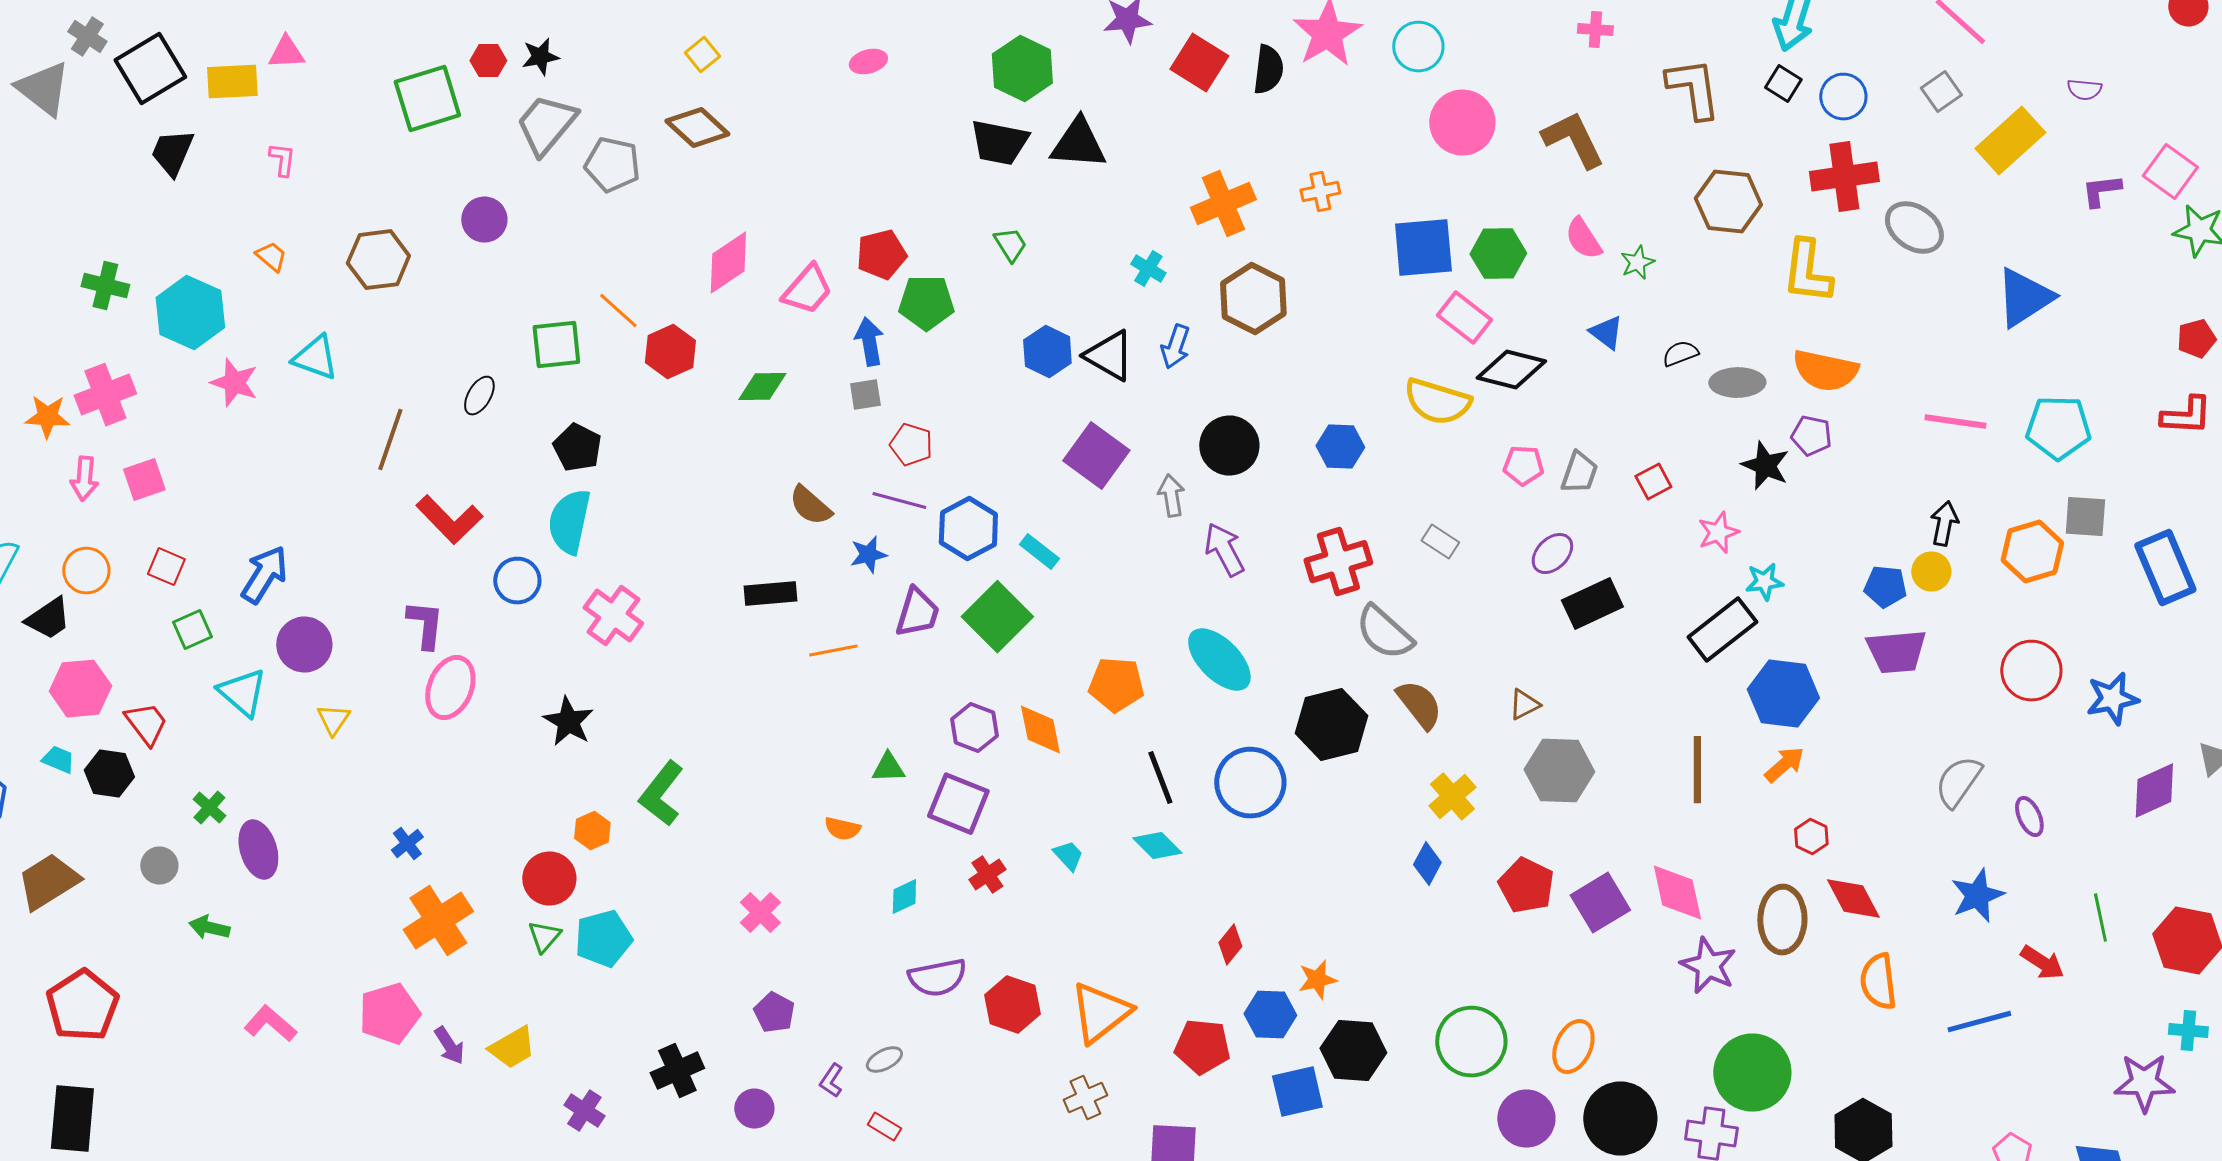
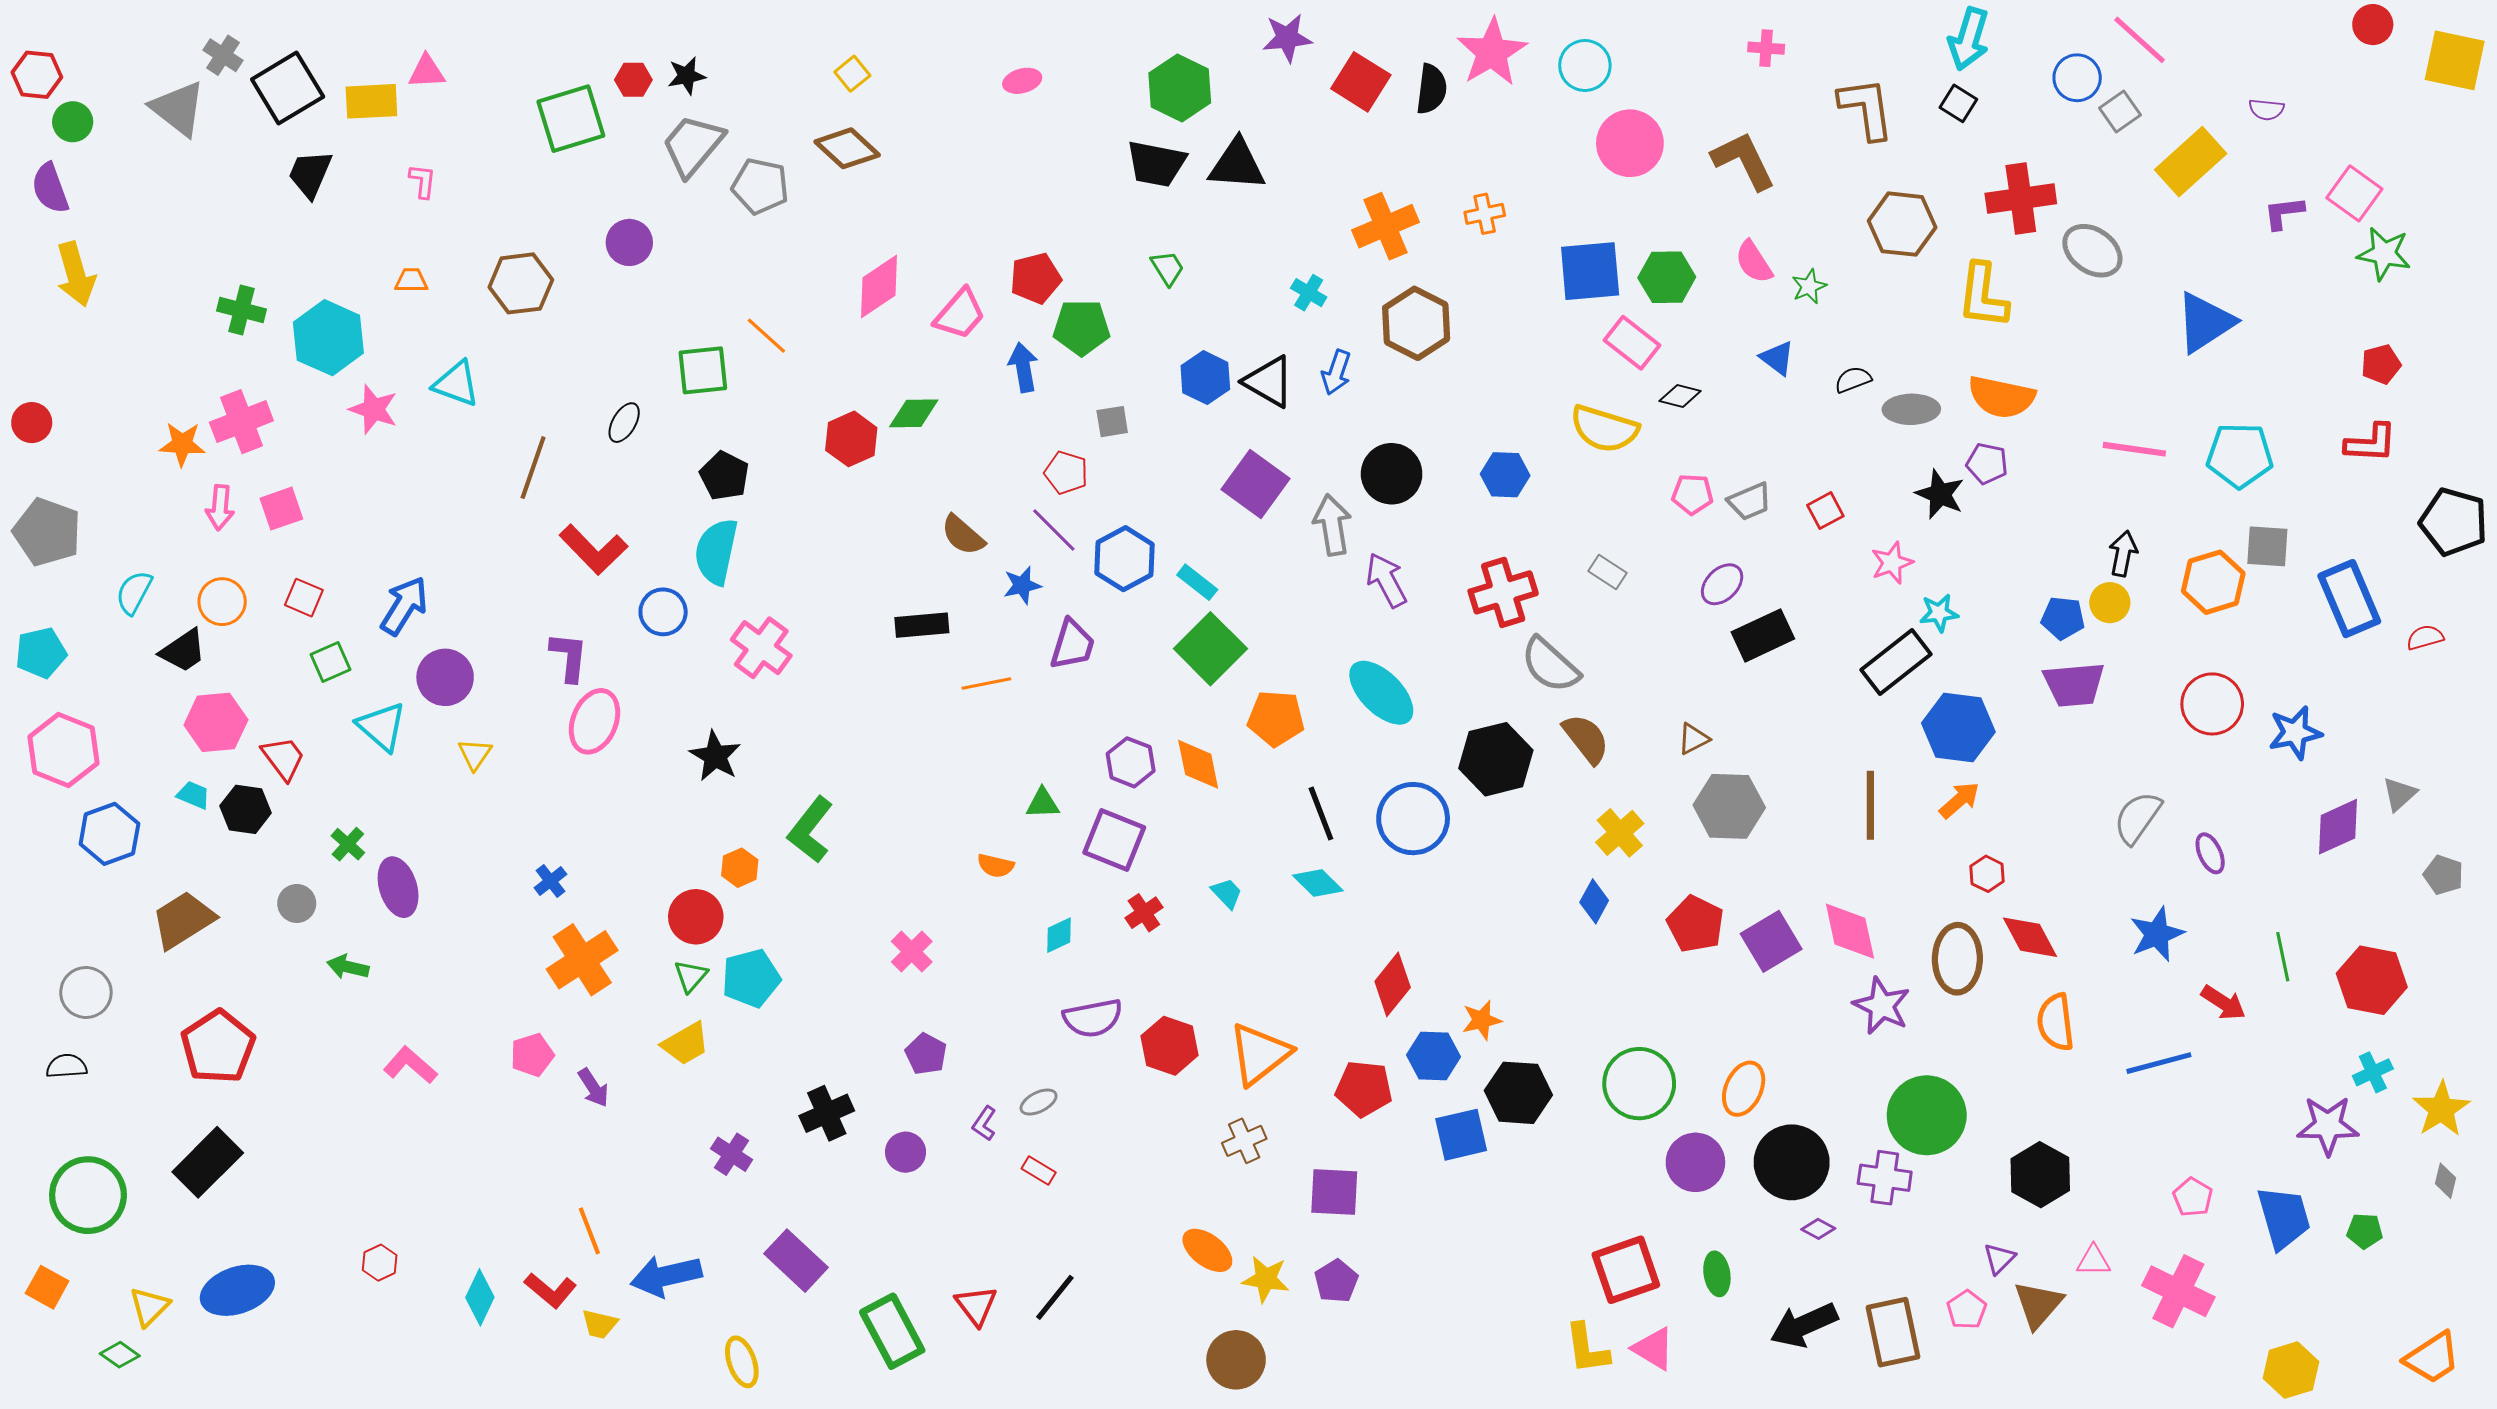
blue circle: (1843, 97) -> (2077, 78), moved
orange trapezoid: (271, 257) -> (411, 280), turned -40
red hexagon: (670, 352) -> (851, 439), moved
black diamond: (1511, 370) -> (1680, 396), size x0.6
gray square: (865, 395) -> (1112, 422), moved
gray trapezoid: (1579, 473) -> (1750, 501), turned 48
gray arrow: (1171, 496) -> (1332, 525), size x1.4
purple line: (899, 501) -> (1054, 530), turned 30
green square: (997, 617) -> (1210, 649), moved
red diamond: (1230, 945) -> (1393, 984), size x1.5
pink pentagon: (389, 1014) -> (532, 1055), size x0.7
cyan cross: (2188, 1031) -> (2373, 1072), turned -30
yellow trapezoid: (512, 1048) -> (686, 1044), moved
black rectangle: (72, 1119) -> (208, 1162), turned 40

